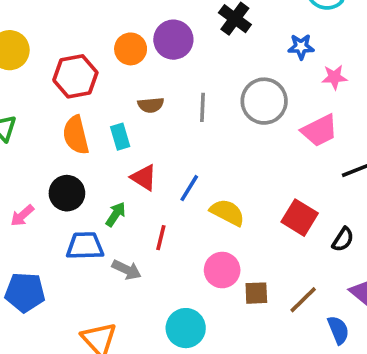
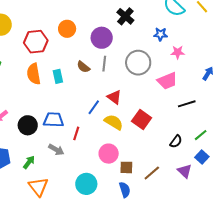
purple circle: (173, 40) -> (102, 38), moved
brown semicircle: (151, 105) -> (83, 67), moved, turned 40
red triangle: (144, 178) -> (114, 97), moved
black circle: (67, 193) -> (28, 125), moved
green arrow: (116, 214) -> (29, 162), moved
red square: (300, 218) -> (142, 120), moved
blue trapezoid: (85, 246) -> (53, 120), moved
blue semicircle: (338, 330) -> (125, 190), moved

